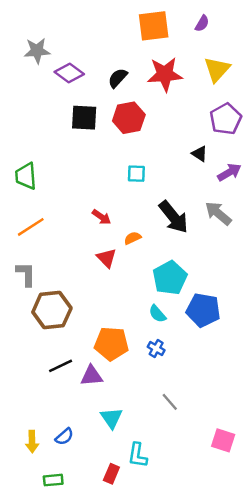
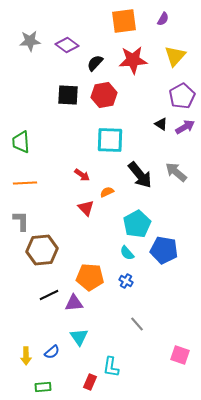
purple diamond: (69, 73) -> (67, 45), moved
purple arrow: (229, 172) -> (185, 127), moved
cyan square: (136, 174) -> (110, 140), size x1.8
orange line: (31, 227) -> (25, 183), turned 30
cyan triangle: (111, 418) -> (79, 337), moved

